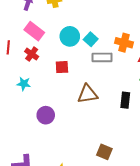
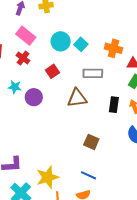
gray rectangle: (102, 57) -> (93, 73), moved
red square: (62, 67) -> (52, 71), turned -32
purple circle: (46, 115) -> (34, 97), moved
brown square: (104, 152) -> (91, 142), moved

